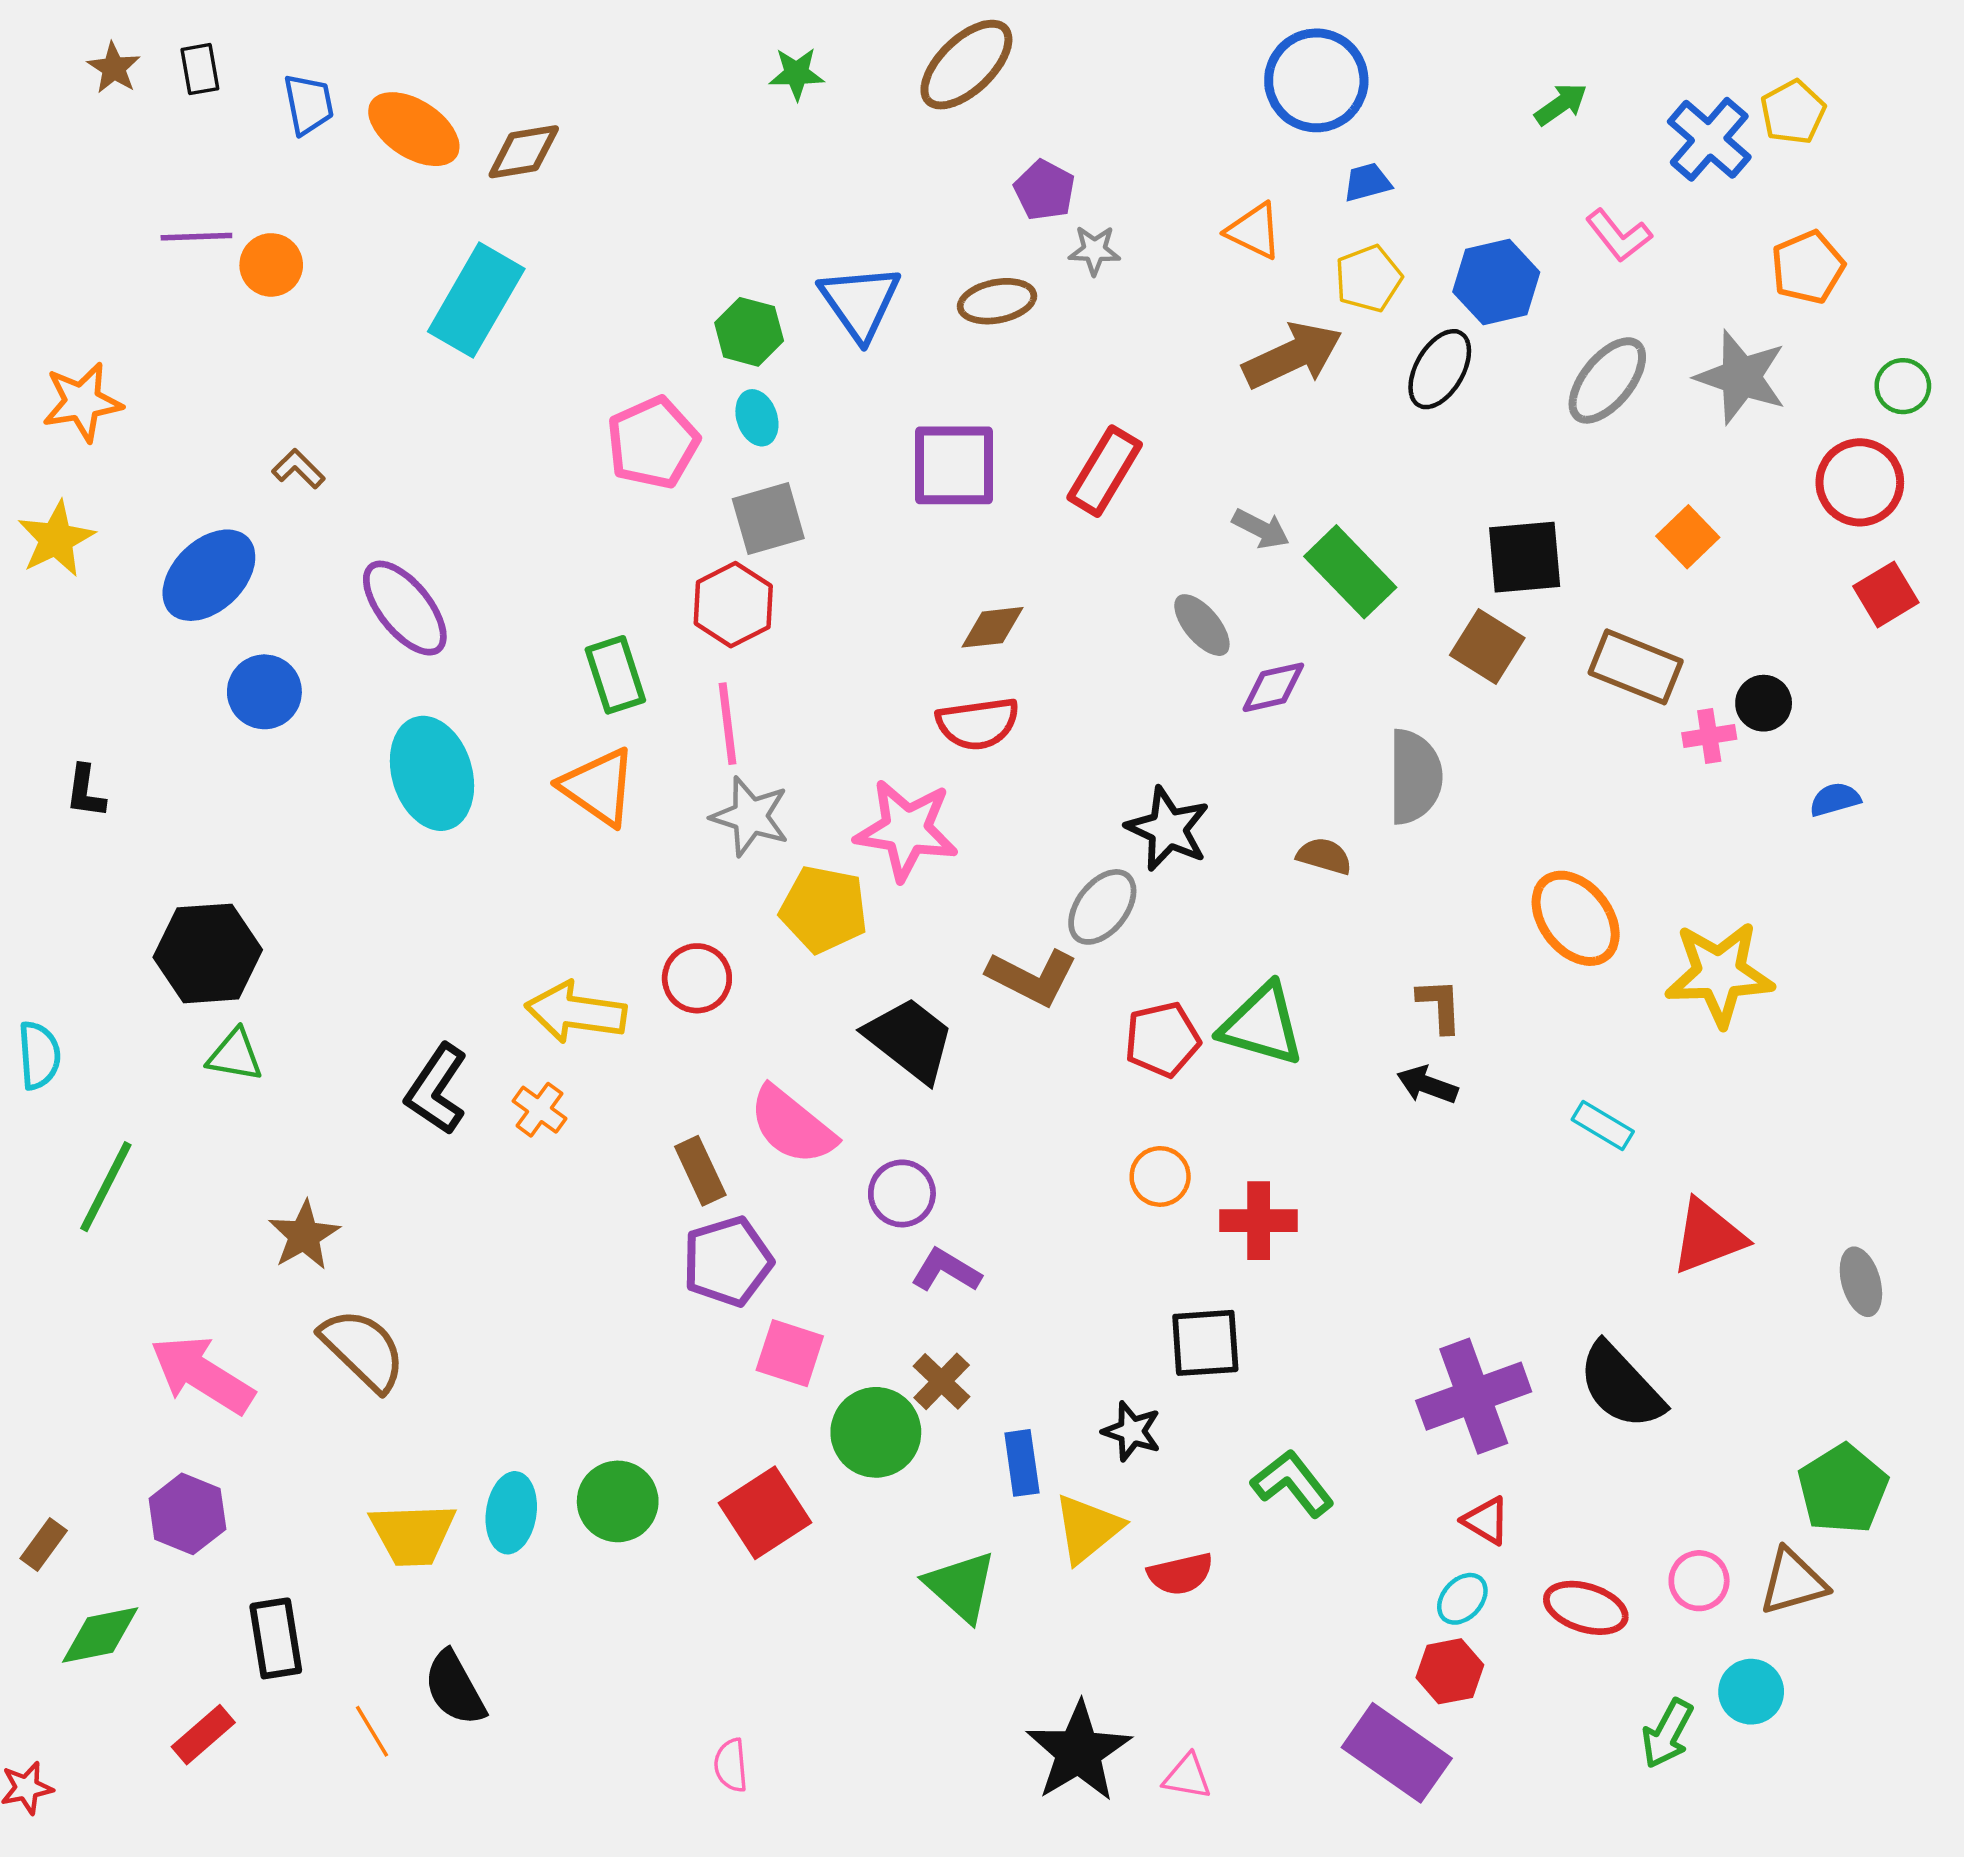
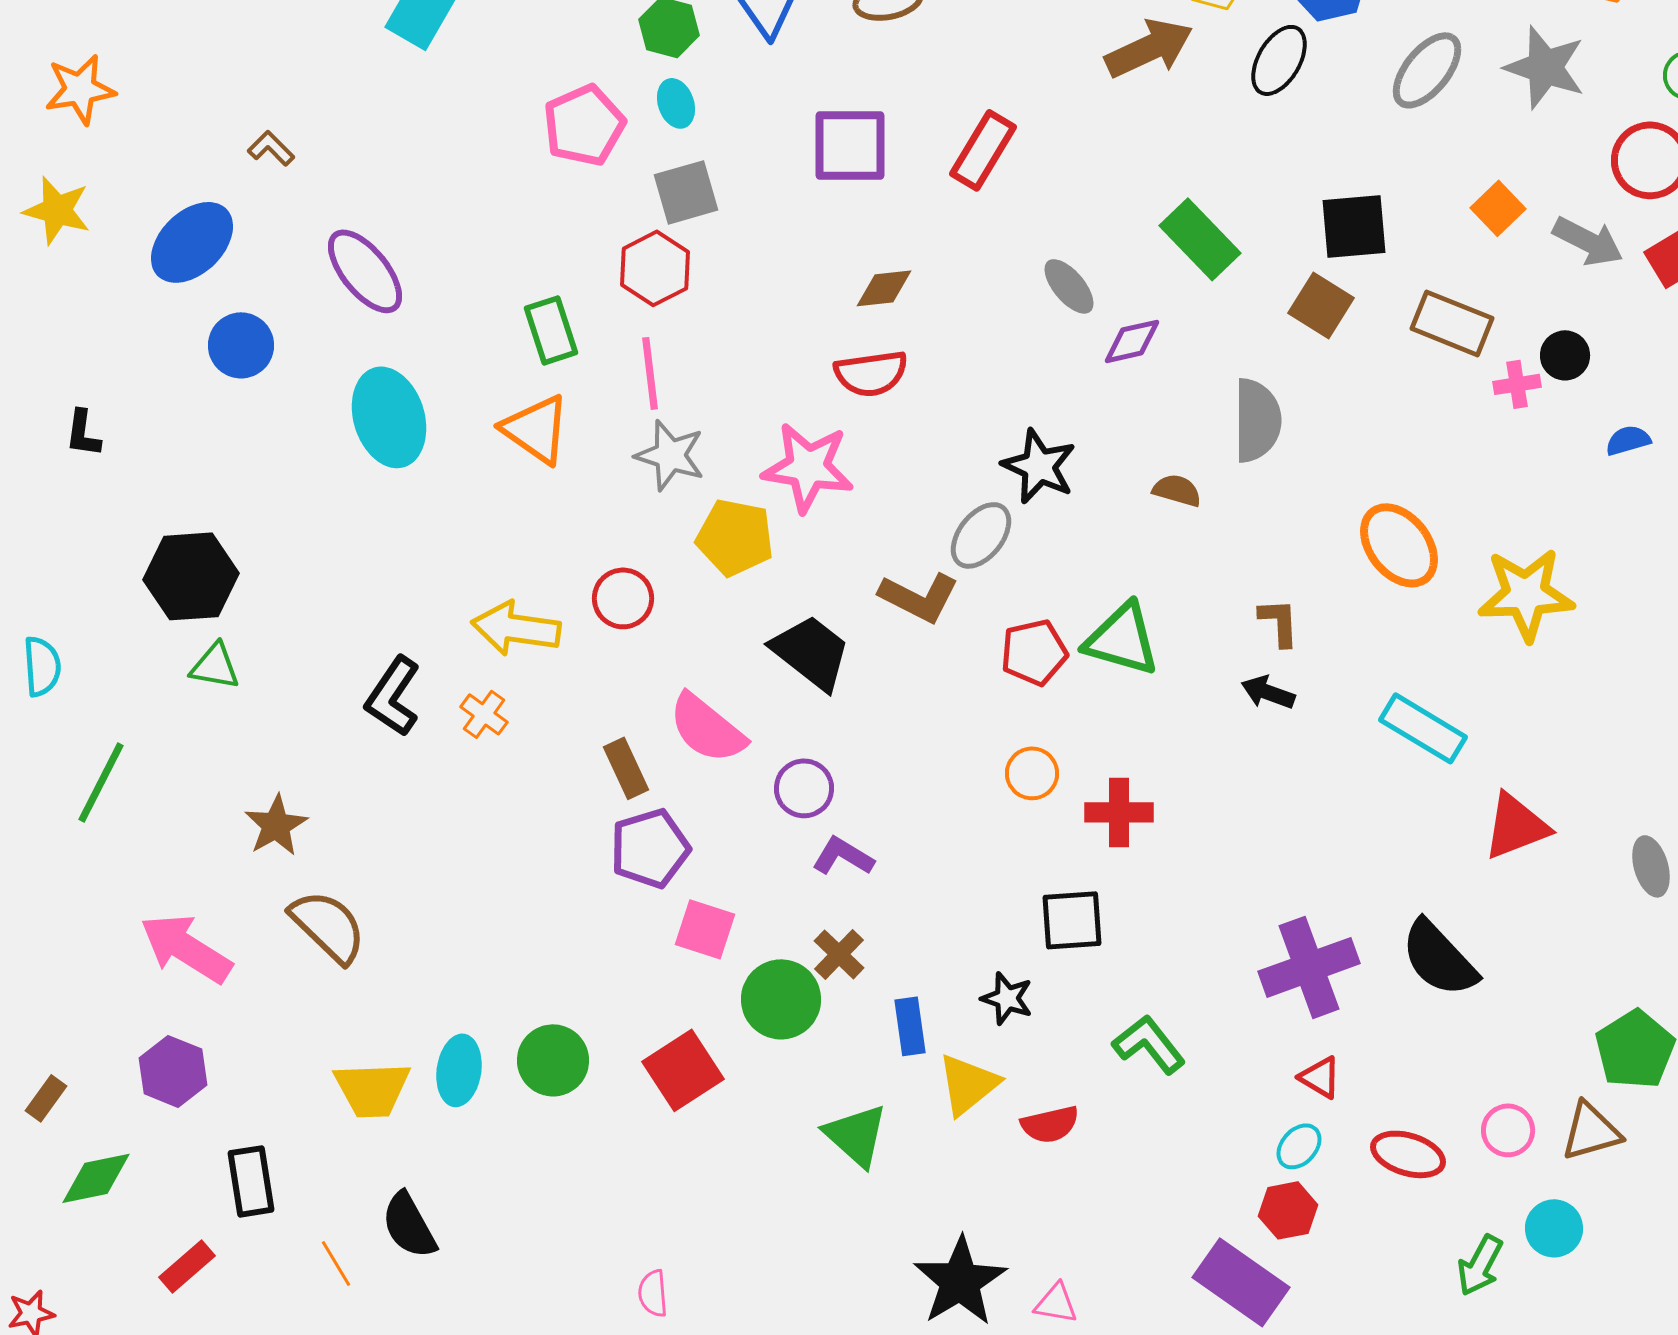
gray arrow: (1261, 529) -> (1588, 241), moved, size x1.4
yellow star: (56, 539) -> (57, 210), turned -30
cyan rectangle: (1603, 1126) -> (1423, 728), size x1.6

